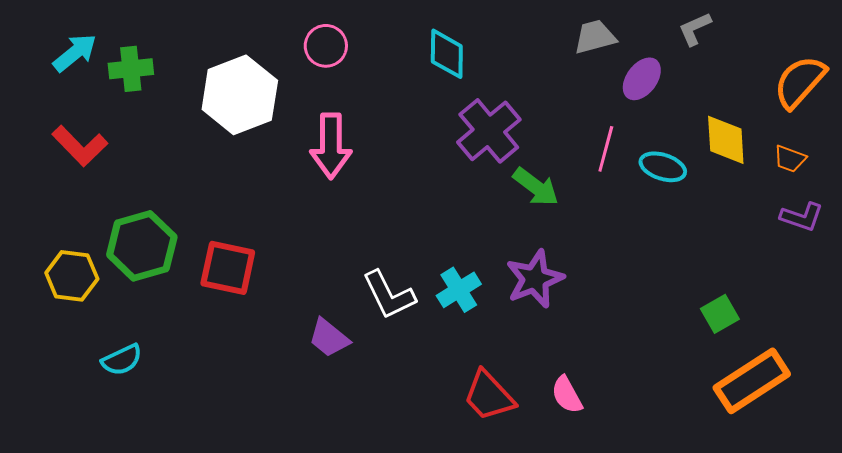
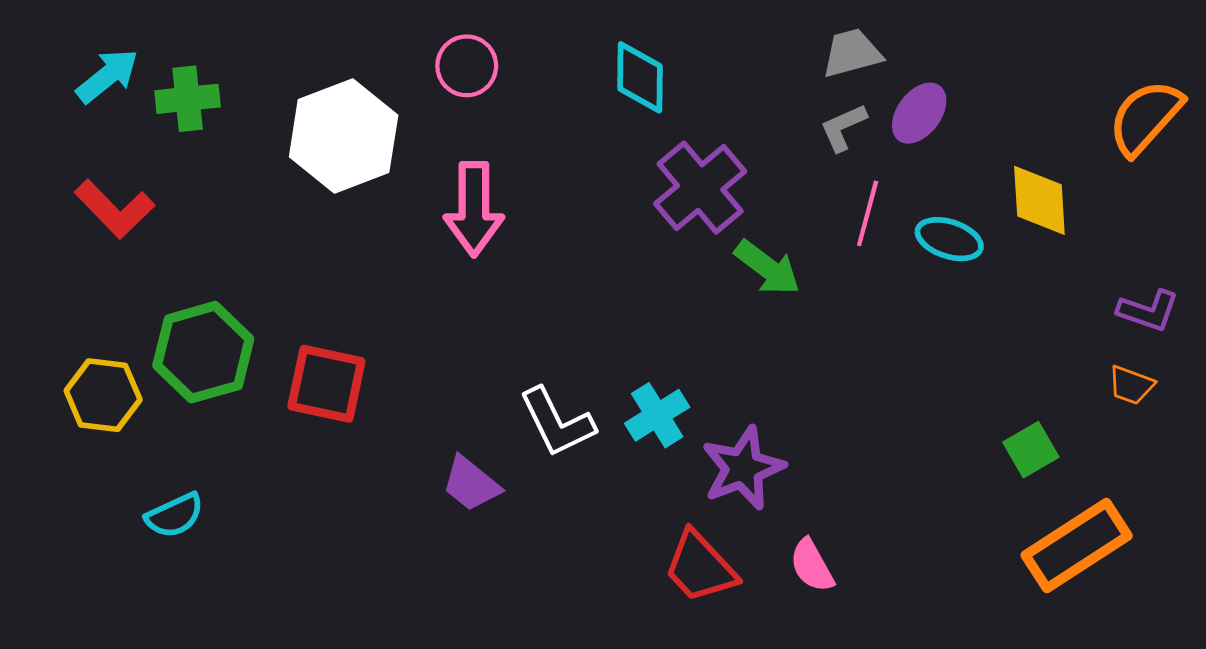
gray L-shape: (695, 29) -> (843, 127), moved
orange trapezoid: (790, 159) -> (1131, 385), moved
purple star: (535, 279) -> (743, 468), moved

